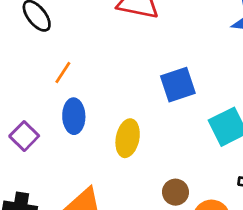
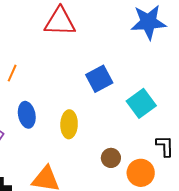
orange line: (63, 72) -> (12, 73), moved

